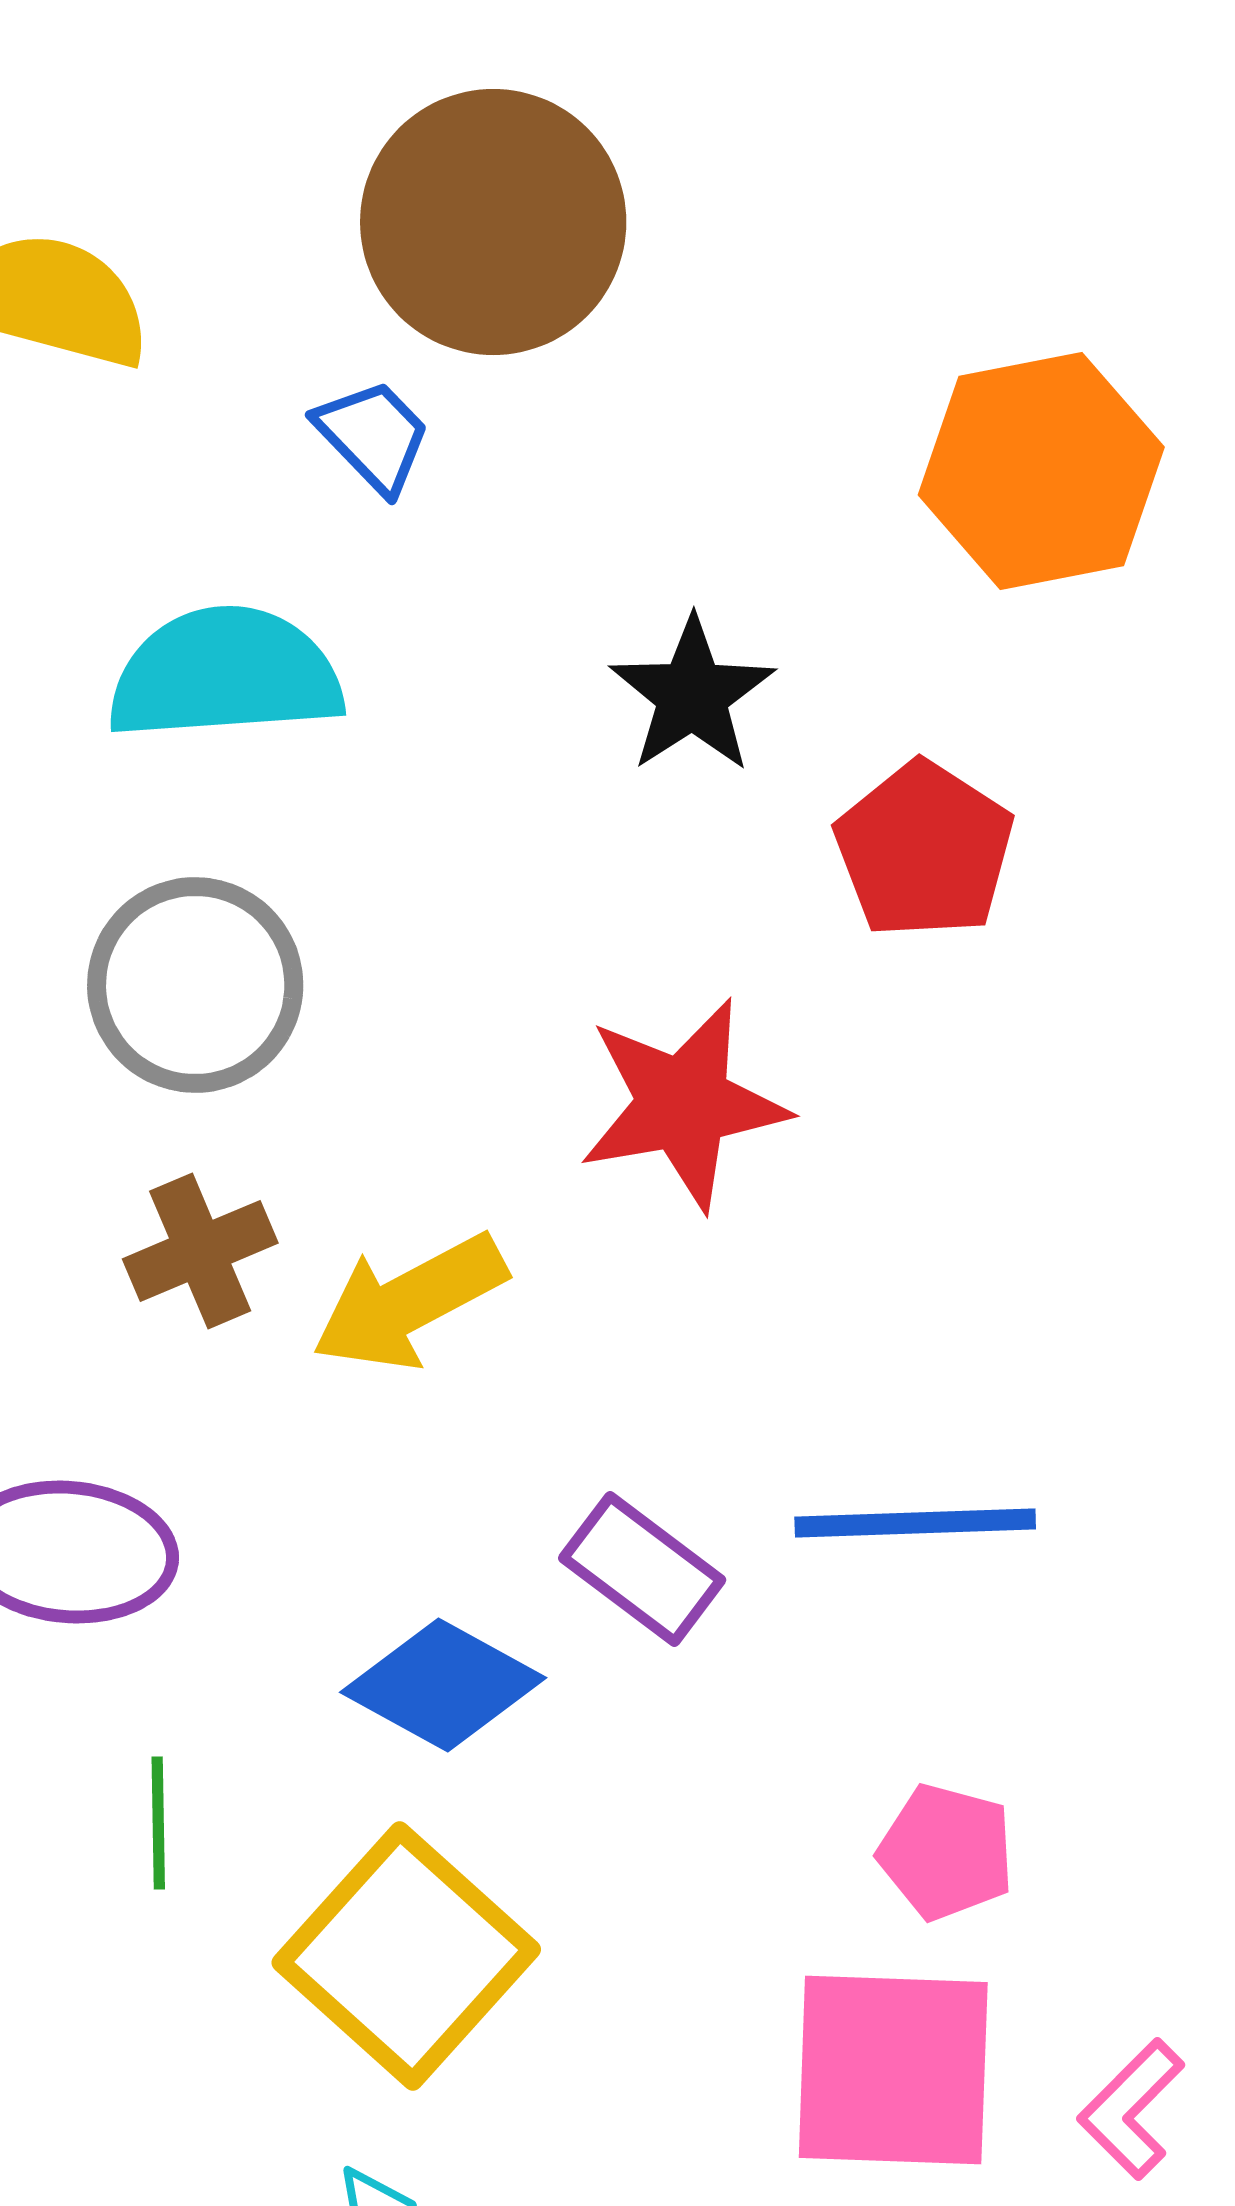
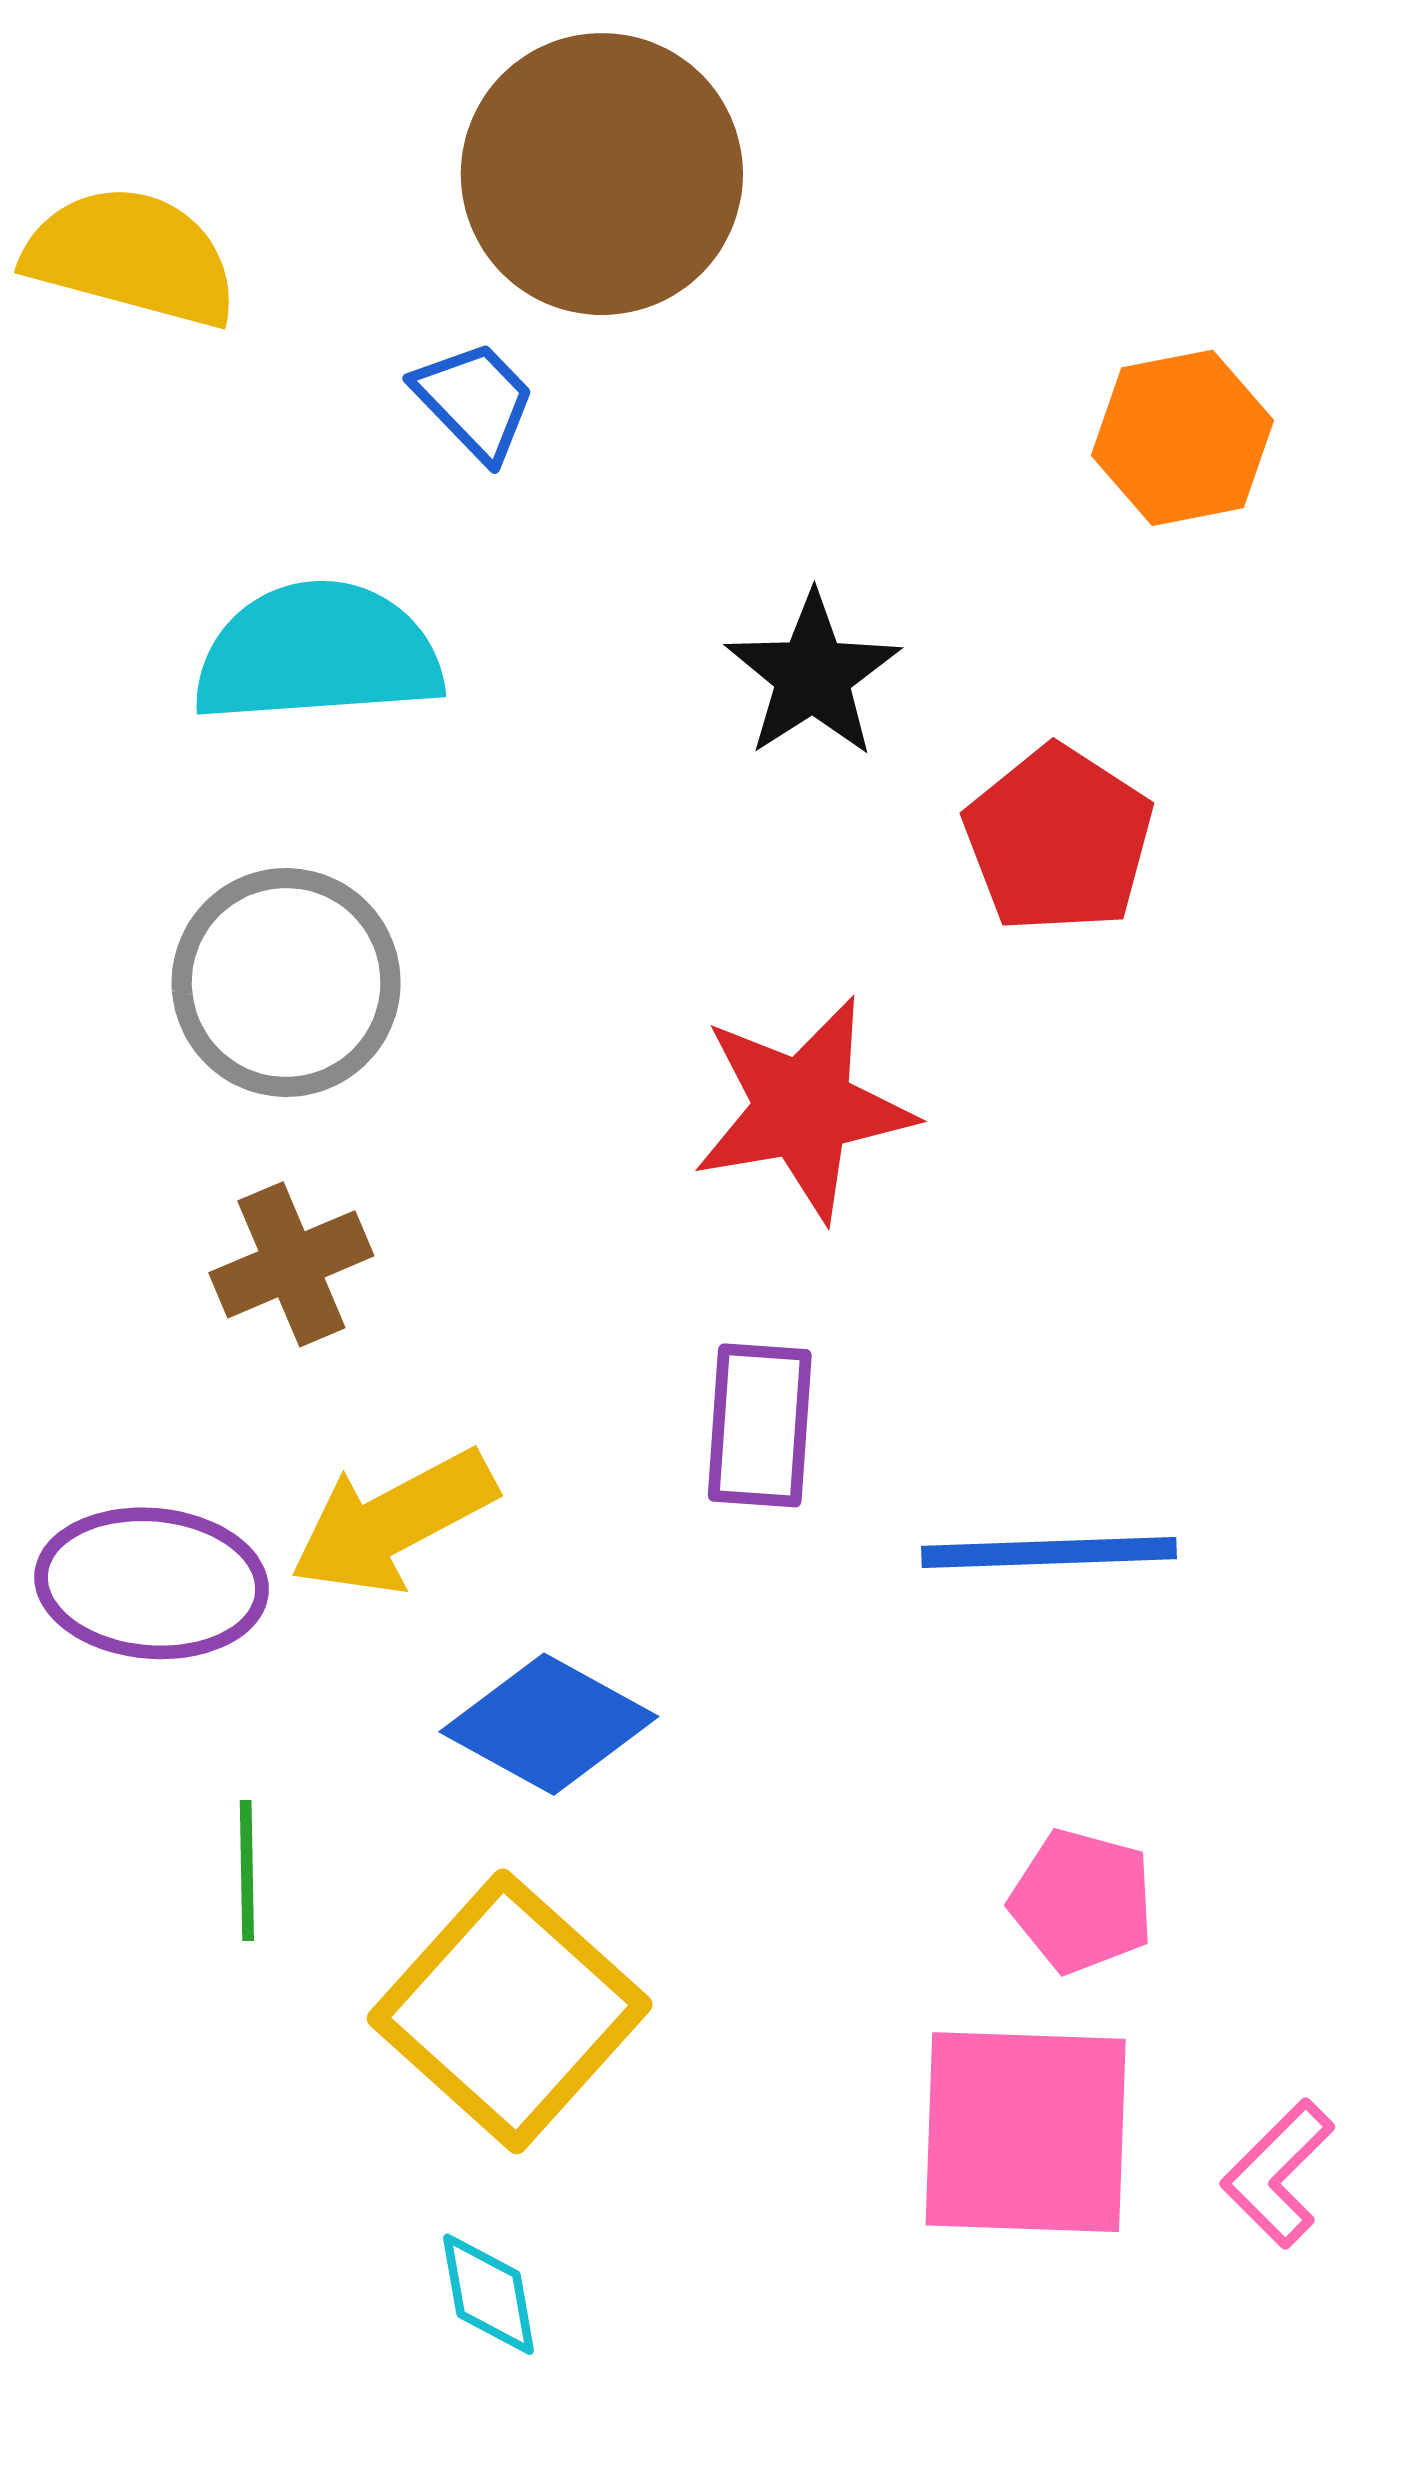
orange hexagon: (1041, 471) -> (1183, 438), size x0.7
yellow arrow: (409, 1302) -> (393, 1522), moved
purple rectangle: (642, 1569) -> (760, 1425), moved, turned 57

